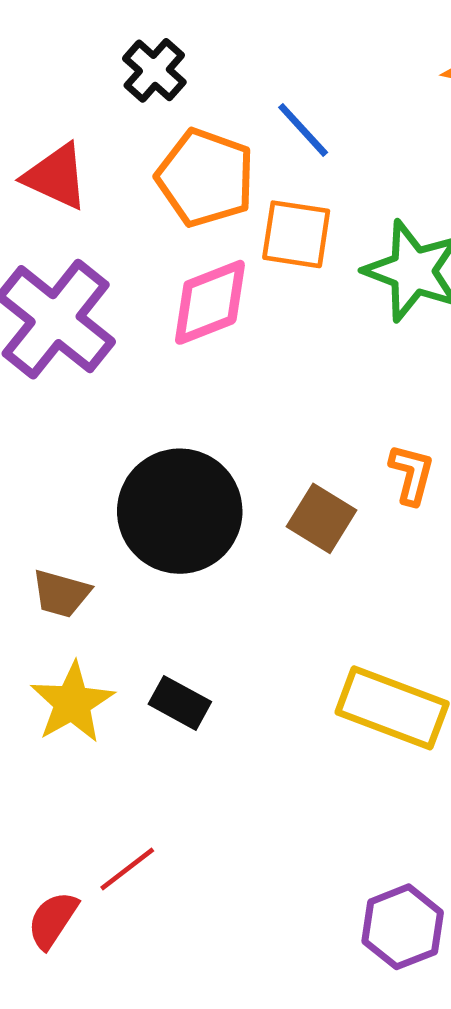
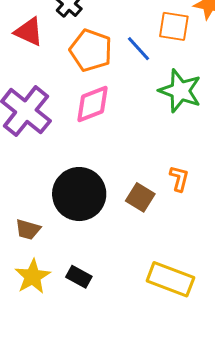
blue line: (303, 130) -> (138, 49), moved
red triangle: (56, 177) -> (29, 32), moved
orange square: (296, 234) -> (174, 26), moved

